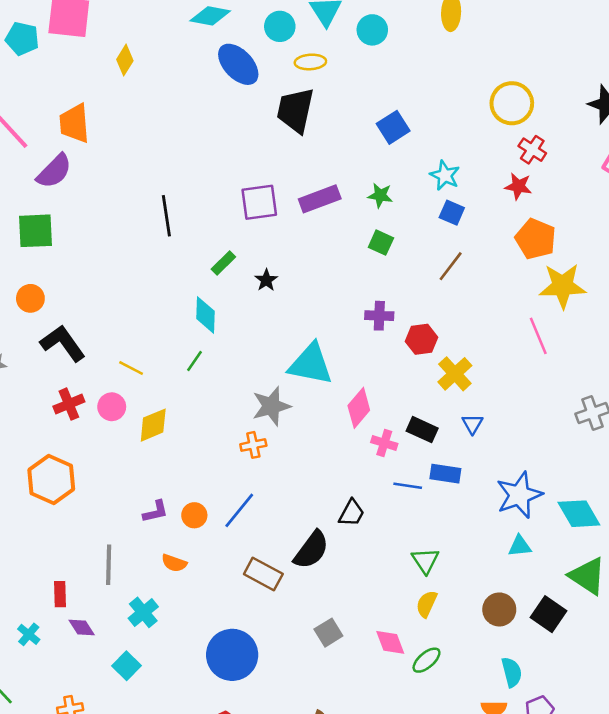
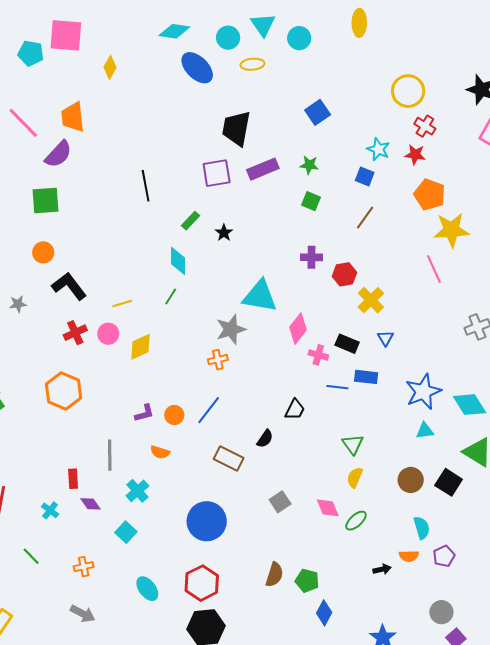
black trapezoid: (295, 110) -> (236, 128), moved
cyan star: (445, 175) -> (378, 149), moved
yellow line: (131, 368) -> (122, 304), turned -42
black semicircle: (311, 550) -> (265, 439), size x0.6

